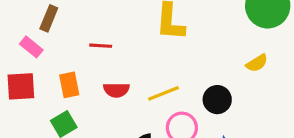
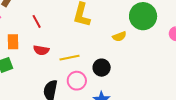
red line: (101, 46) -> (37, 21), turned 48
yellow semicircle: (257, 63) -> (119, 36), moved

